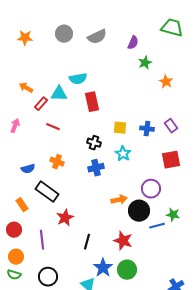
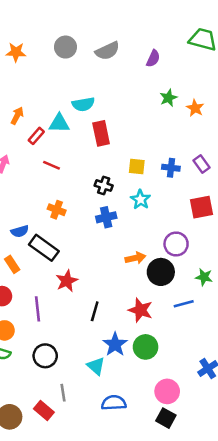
green star: (145, 63) -> (168, 98), moved
orange arrow: (26, 88) -> (17, 116), turned 88
blue semicircle: (28, 169) -> (20, 231), moved
blue line: (157, 226) -> (184, 304), moved

